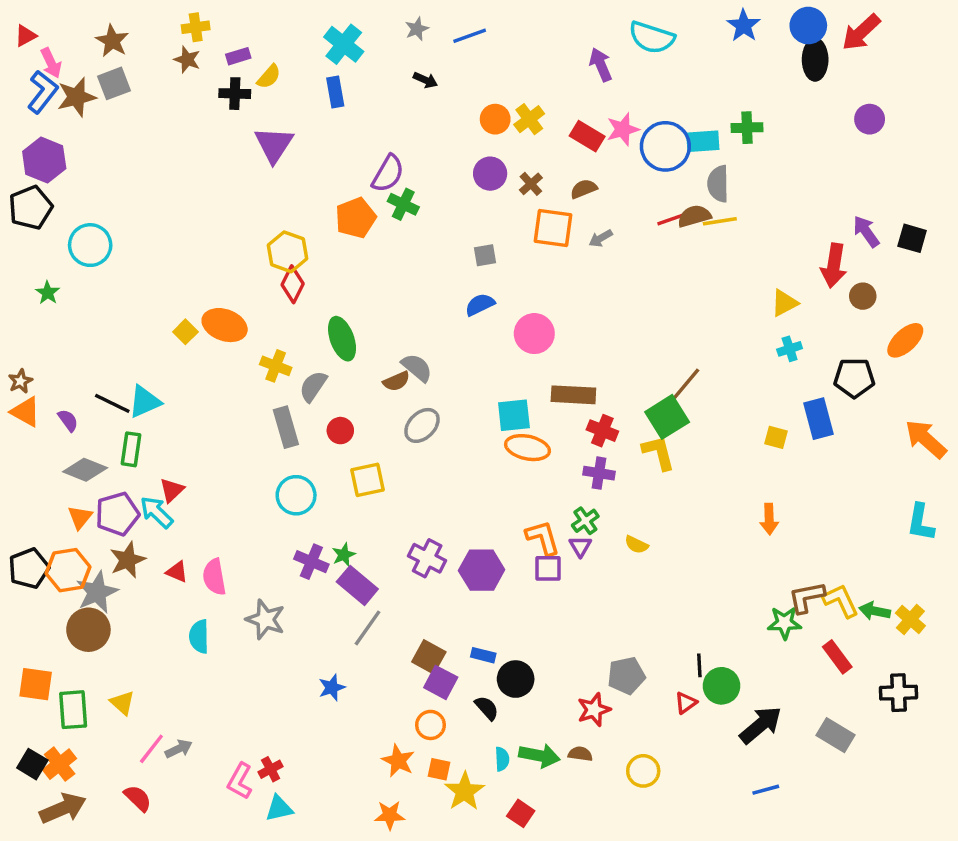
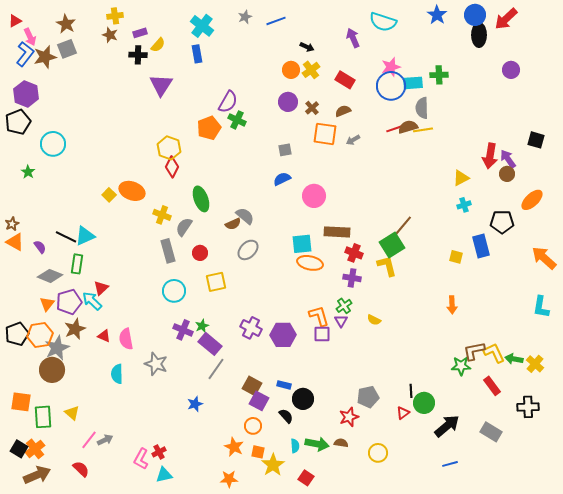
black arrow: (425, 80) -> (307, 47), moved
pink star: (623, 129) -> (391, 67), moved
purple arrow: (866, 231) -> (508, 159), moved

